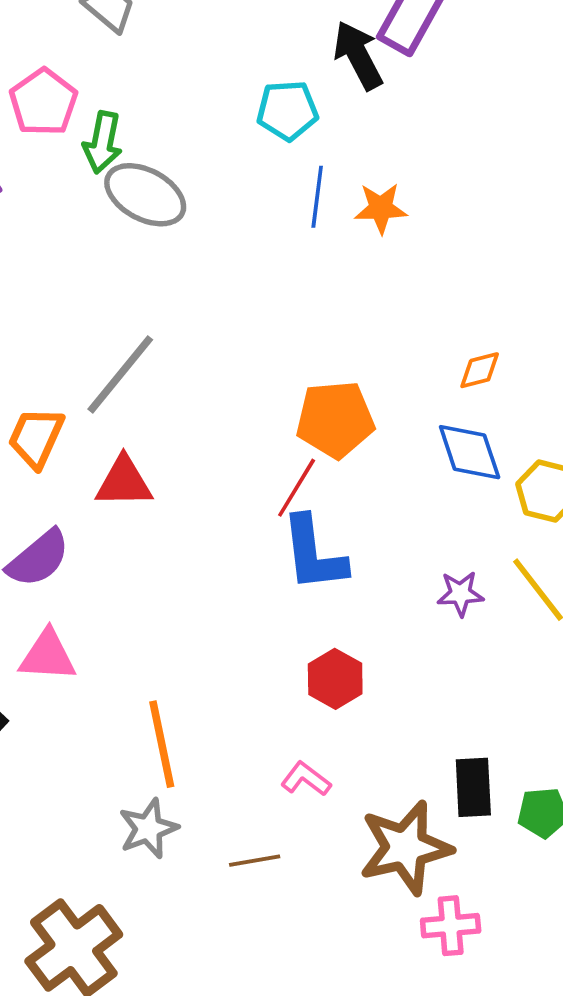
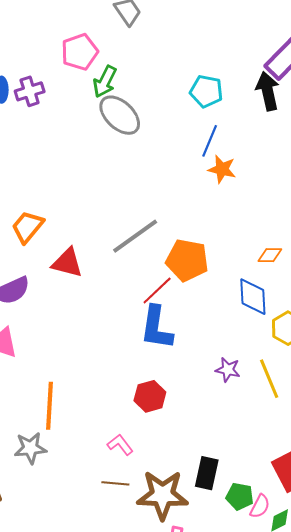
black arrow: (358, 55) -> (268, 91), moved
orange star: (381, 208) -> (222, 169), moved
gray line: (120, 374) -> (135, 236), moved
brown line: (255, 861) -> (115, 483), moved

